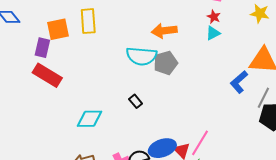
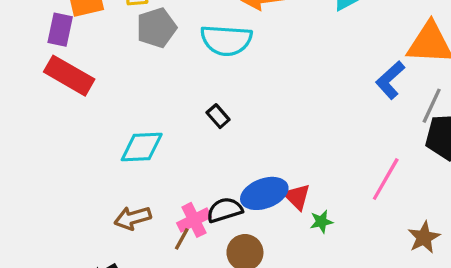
gray pentagon: (166, 63) -> (156, 28), moved
pink line: (200, 143) -> (386, 179), moved

